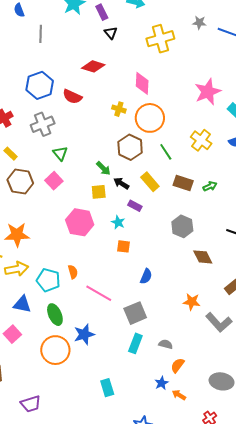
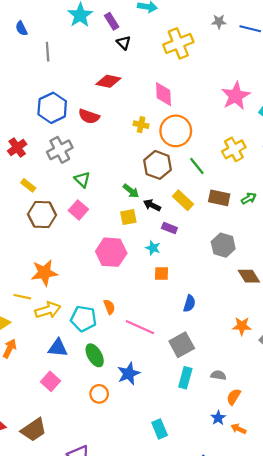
yellow cross: (201, 140) -> (234, 149), turned 30
orange circle: (55, 350) -> (99, 394), size x0.6

